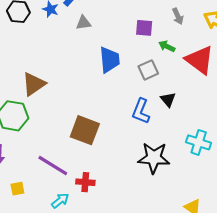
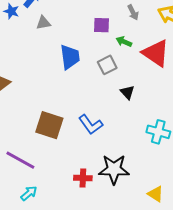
blue L-shape: (141, 111) -> (91, 125), moved, turned -55
black star: (154, 158) -> (114, 169), moved
red cross: (85, 182) -> (83, 178), moved

